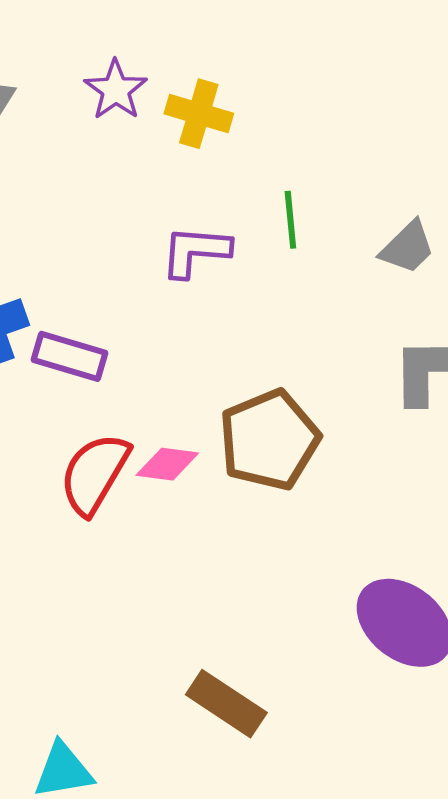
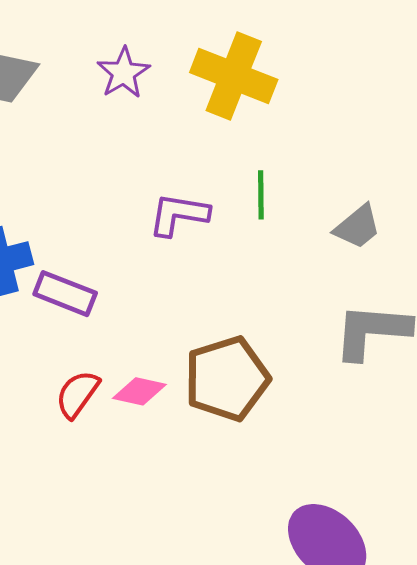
yellow cross: (199, 114) -> (234, 76), moved, size x1.5
red semicircle: (95, 474) -> (77, 394), size x0.7

